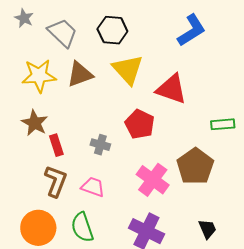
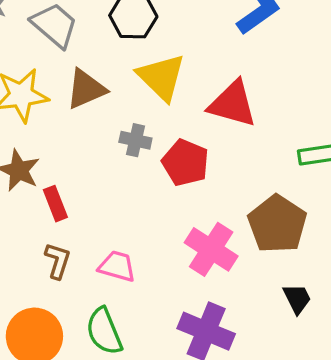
gray cross: (100, 145) -> (135, 140), moved
brown L-shape: (56, 181) -> (58, 261), size x0.7
black trapezoid: (207, 229) -> (297, 299), moved

